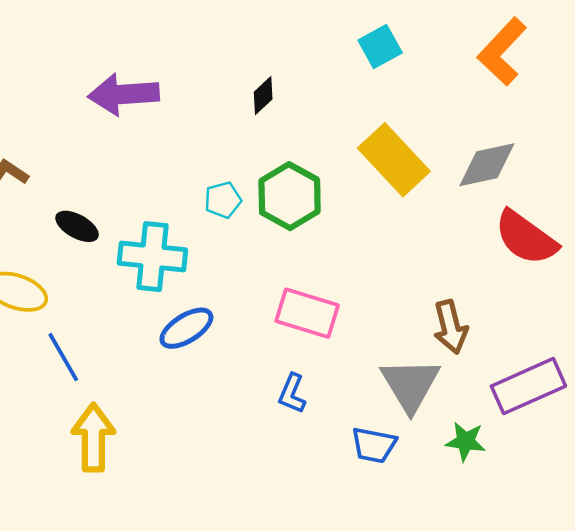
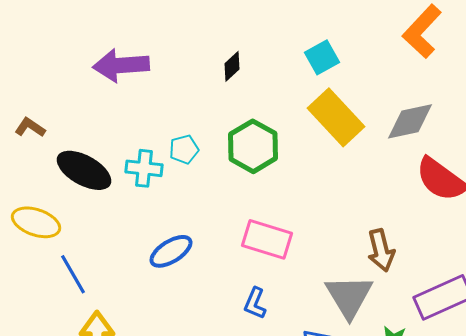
cyan square: (380, 47) -> (322, 57), moved
cyan pentagon: (223, 200) -> (184, 149), moved
black ellipse: (77, 226) -> (84, 170), size x1.6
cyan cross: (152, 257) -> (144, 168), moved, size x0.7

